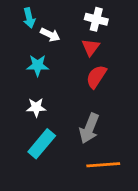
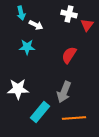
red triangle: (91, 47) -> (87, 25), moved
white star: (36, 107) -> (18, 89), moved, size x1.5
cyan rectangle: (42, 144) -> (40, 112), moved

